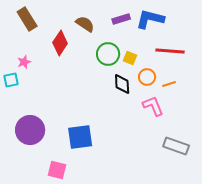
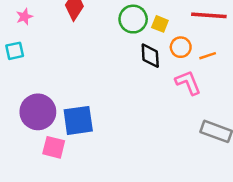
pink star: (24, 62) -> (24, 17), moved
blue square: (80, 137) -> (78, 120), moved
pink square: (57, 170) -> (54, 147), moved

